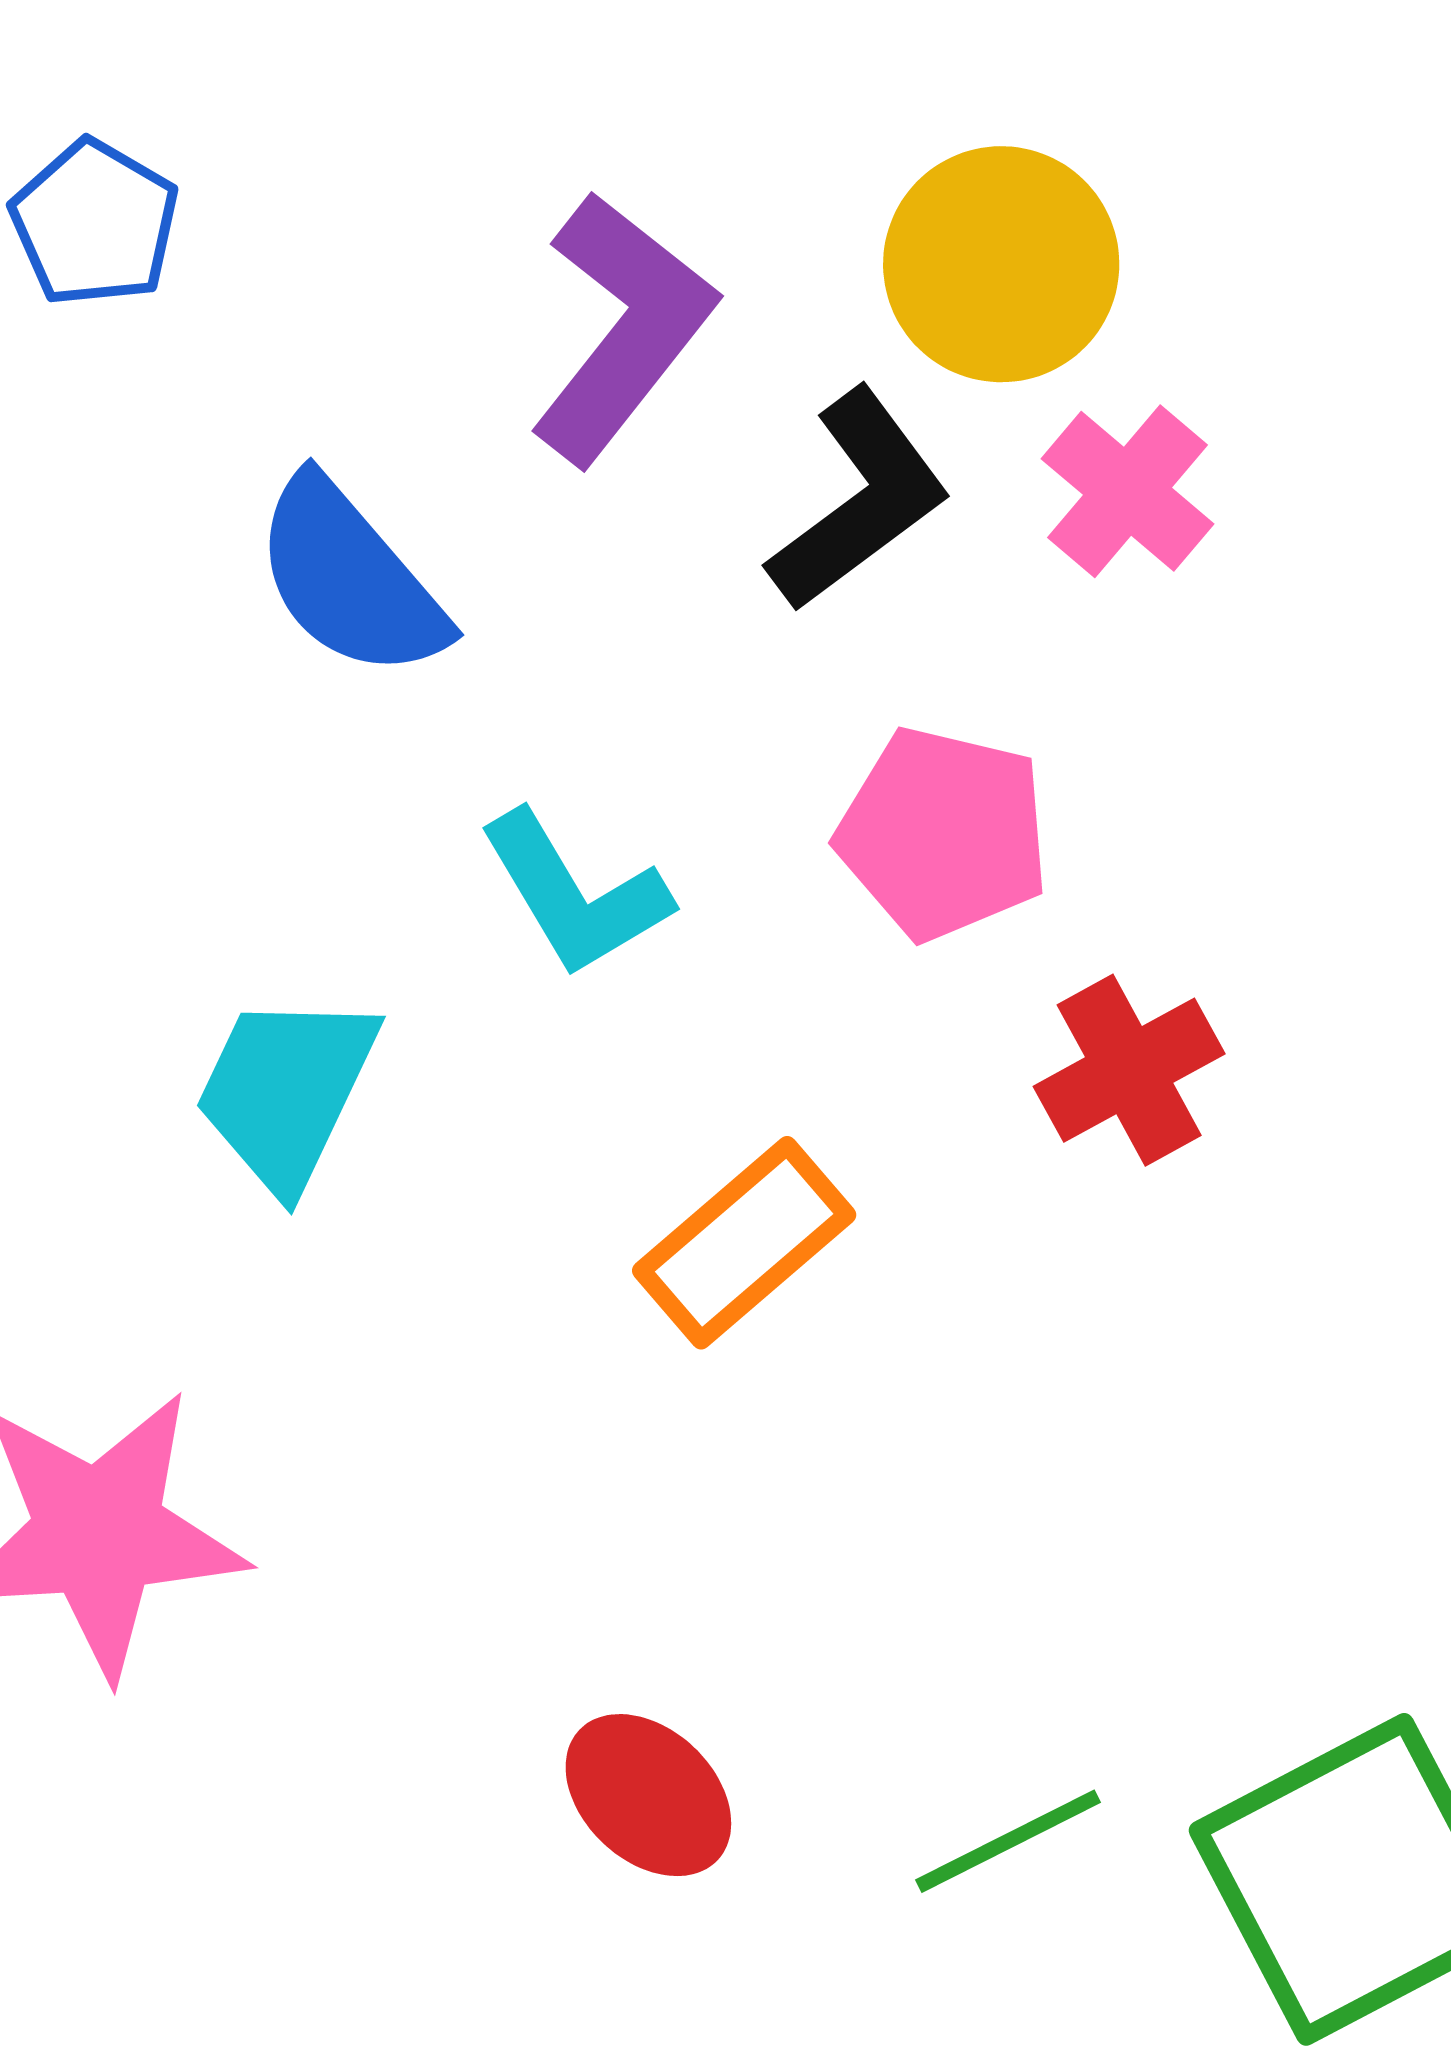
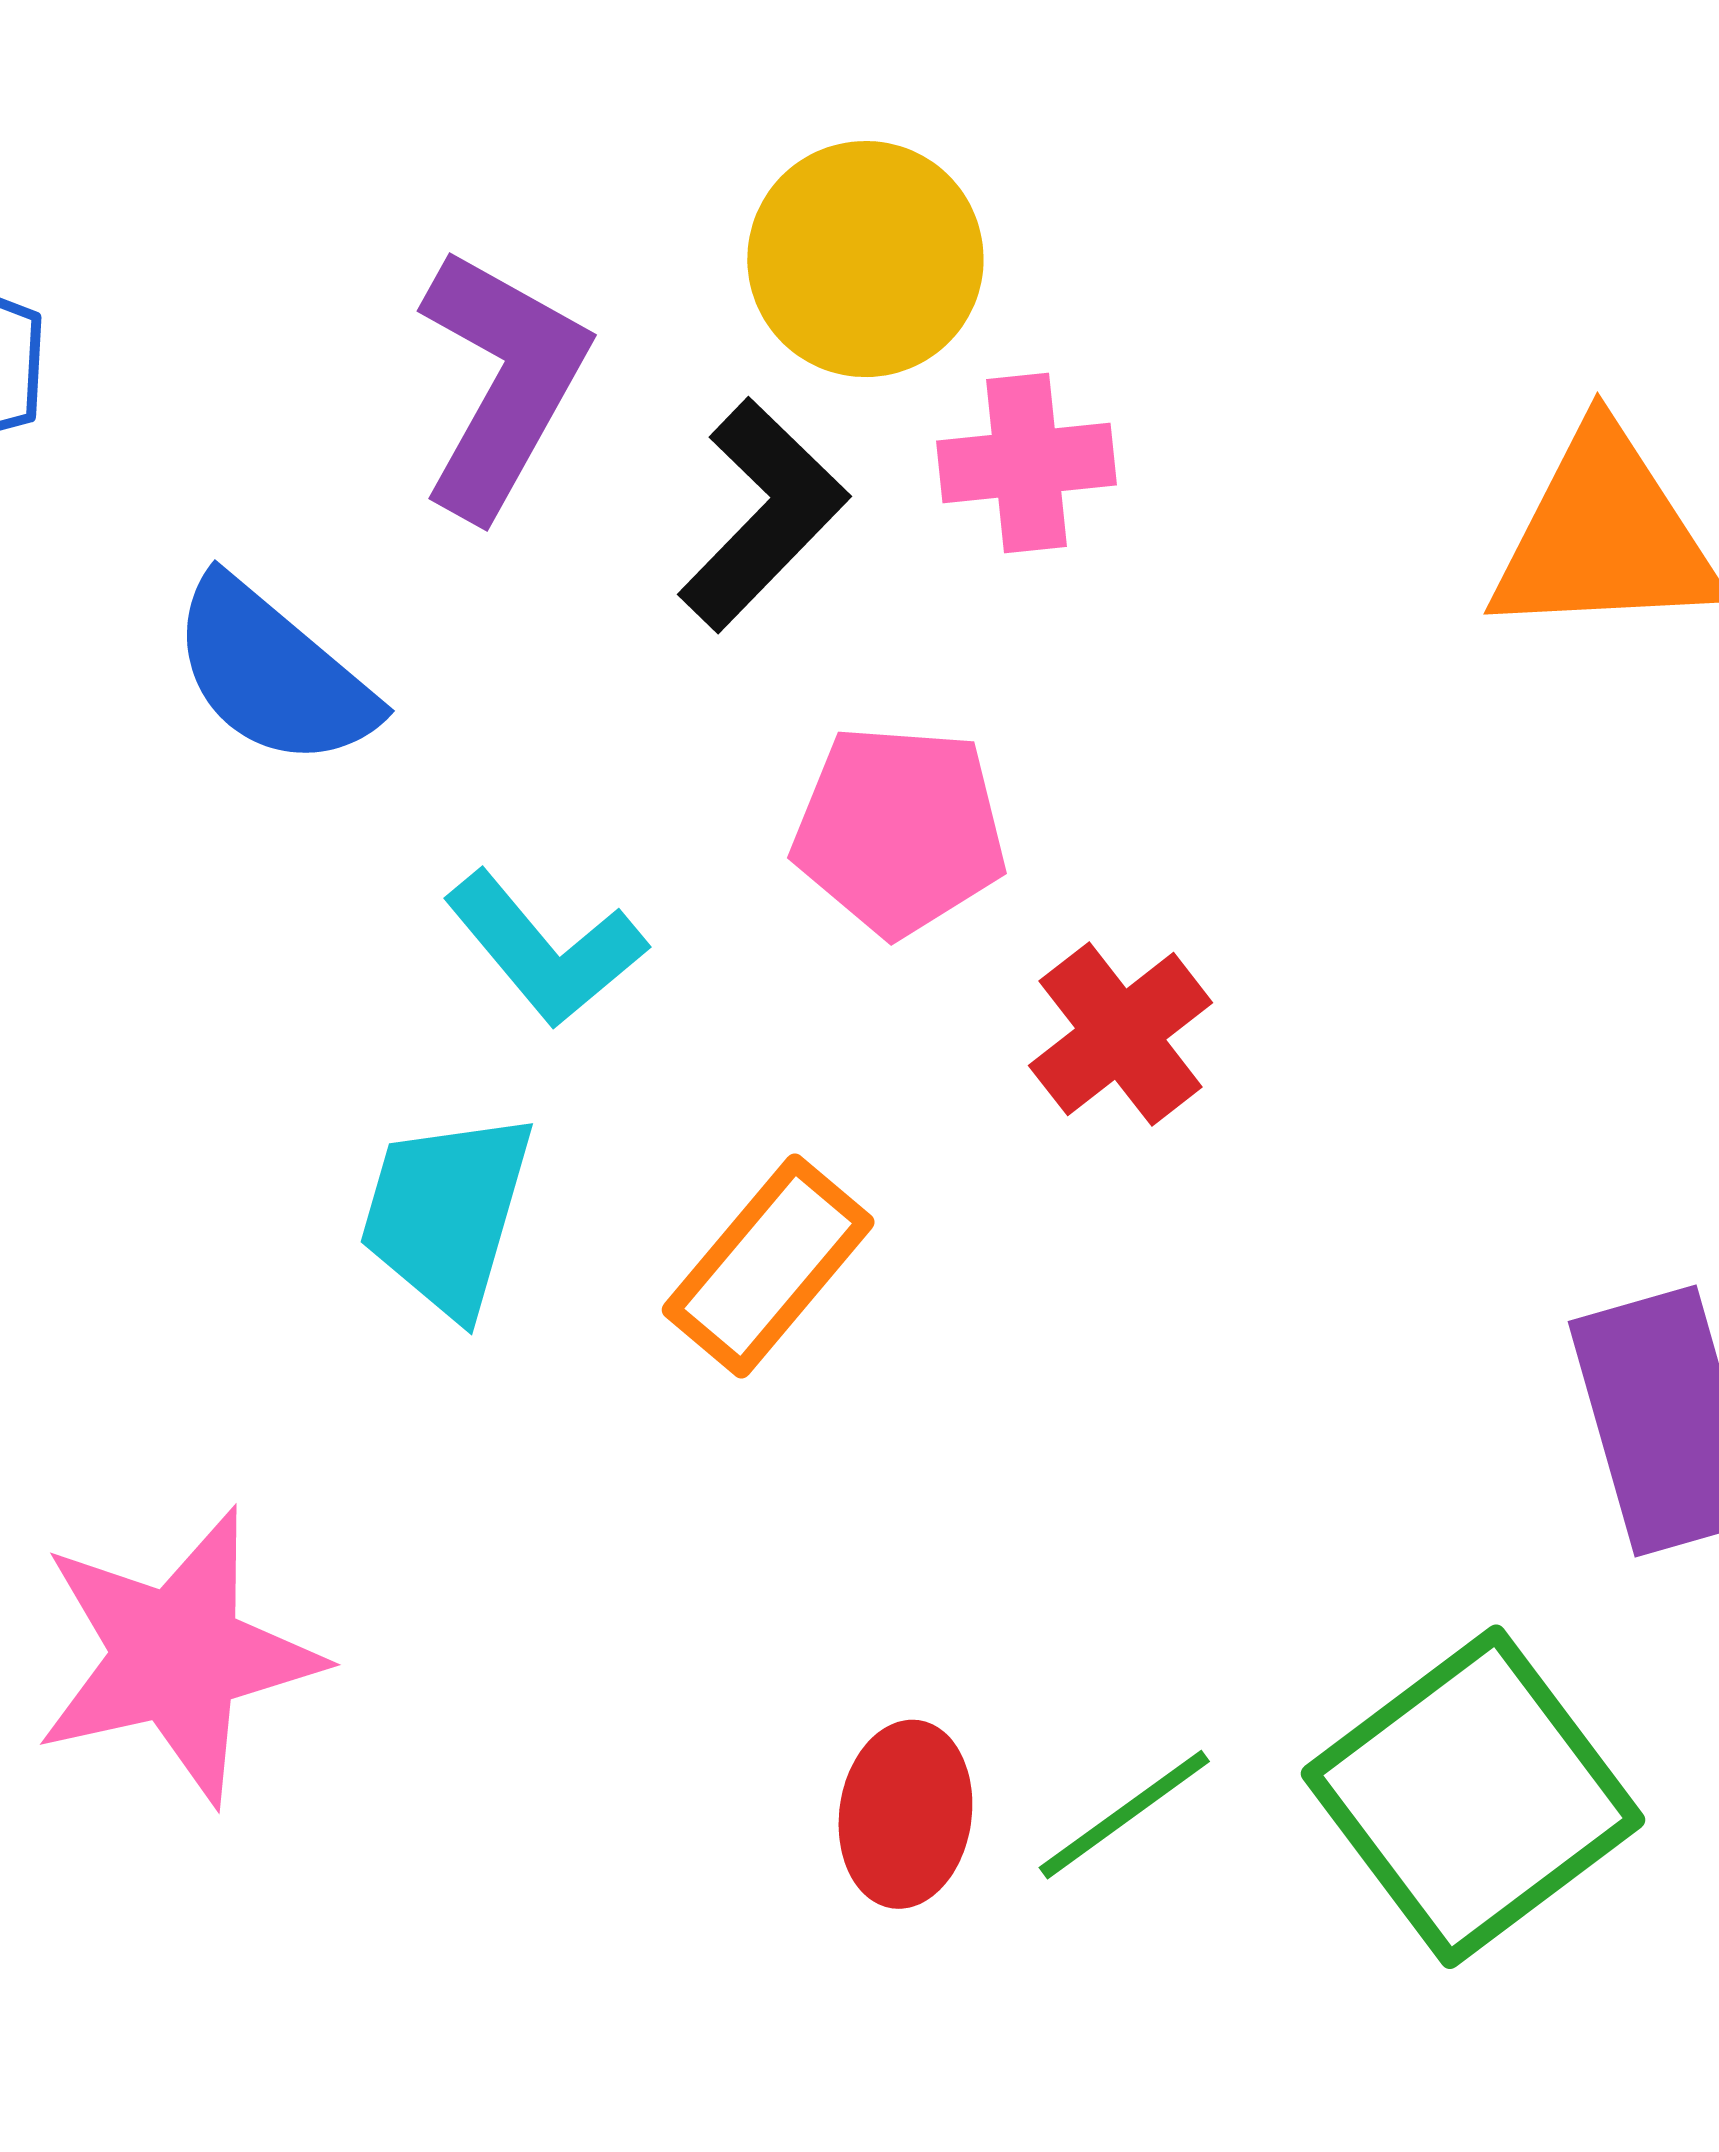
pink cross: (1128, 491) -> (1026, 463), turned -37
cyan trapezoid: (286, 1091) -> (446, 1213), moved
red ellipse: (648, 1795) -> (905, 1814), moved, turned 64

